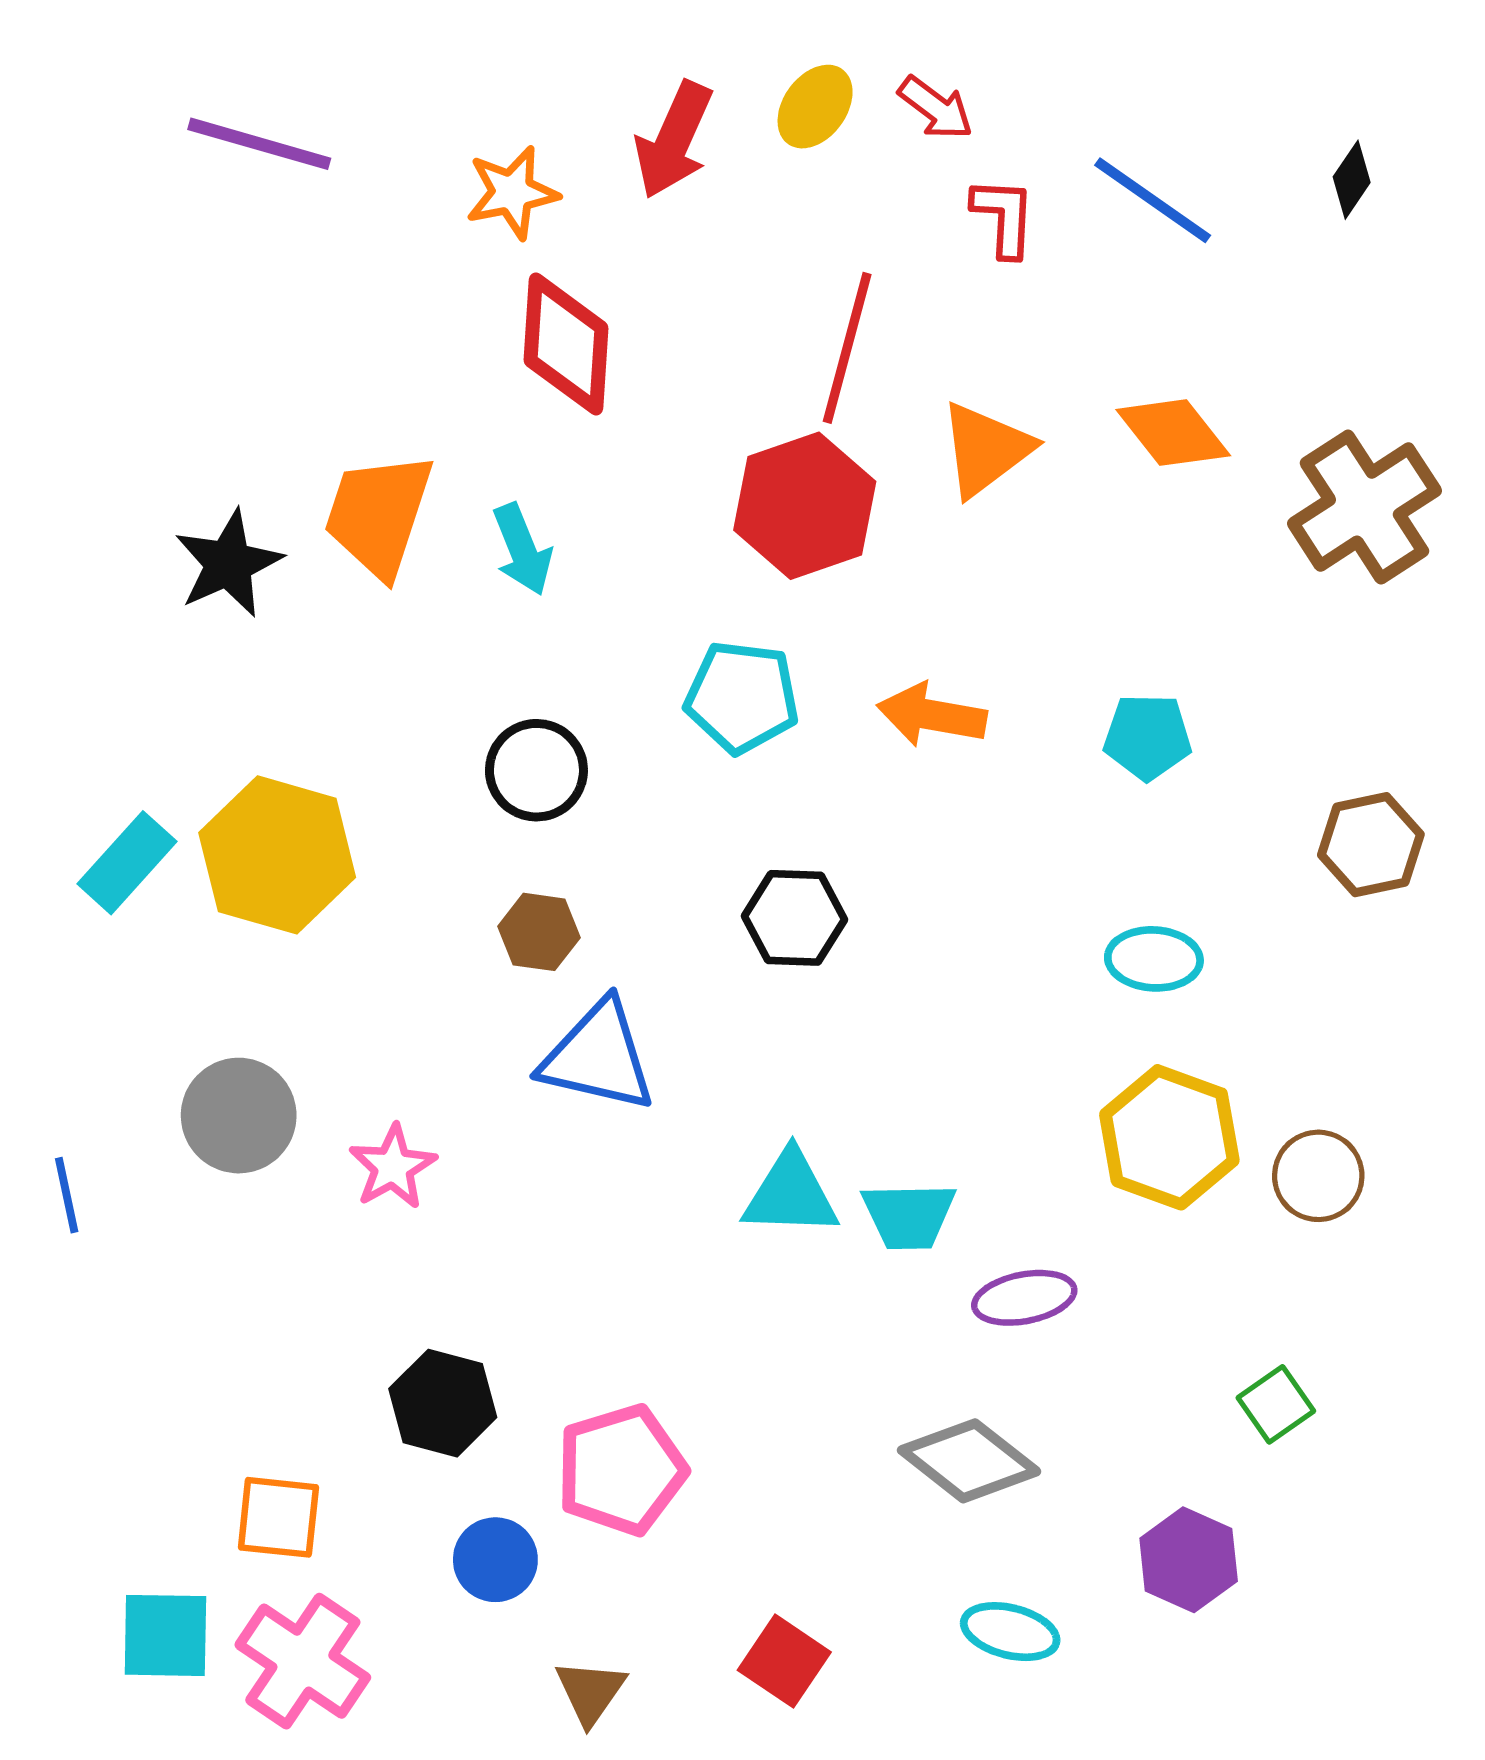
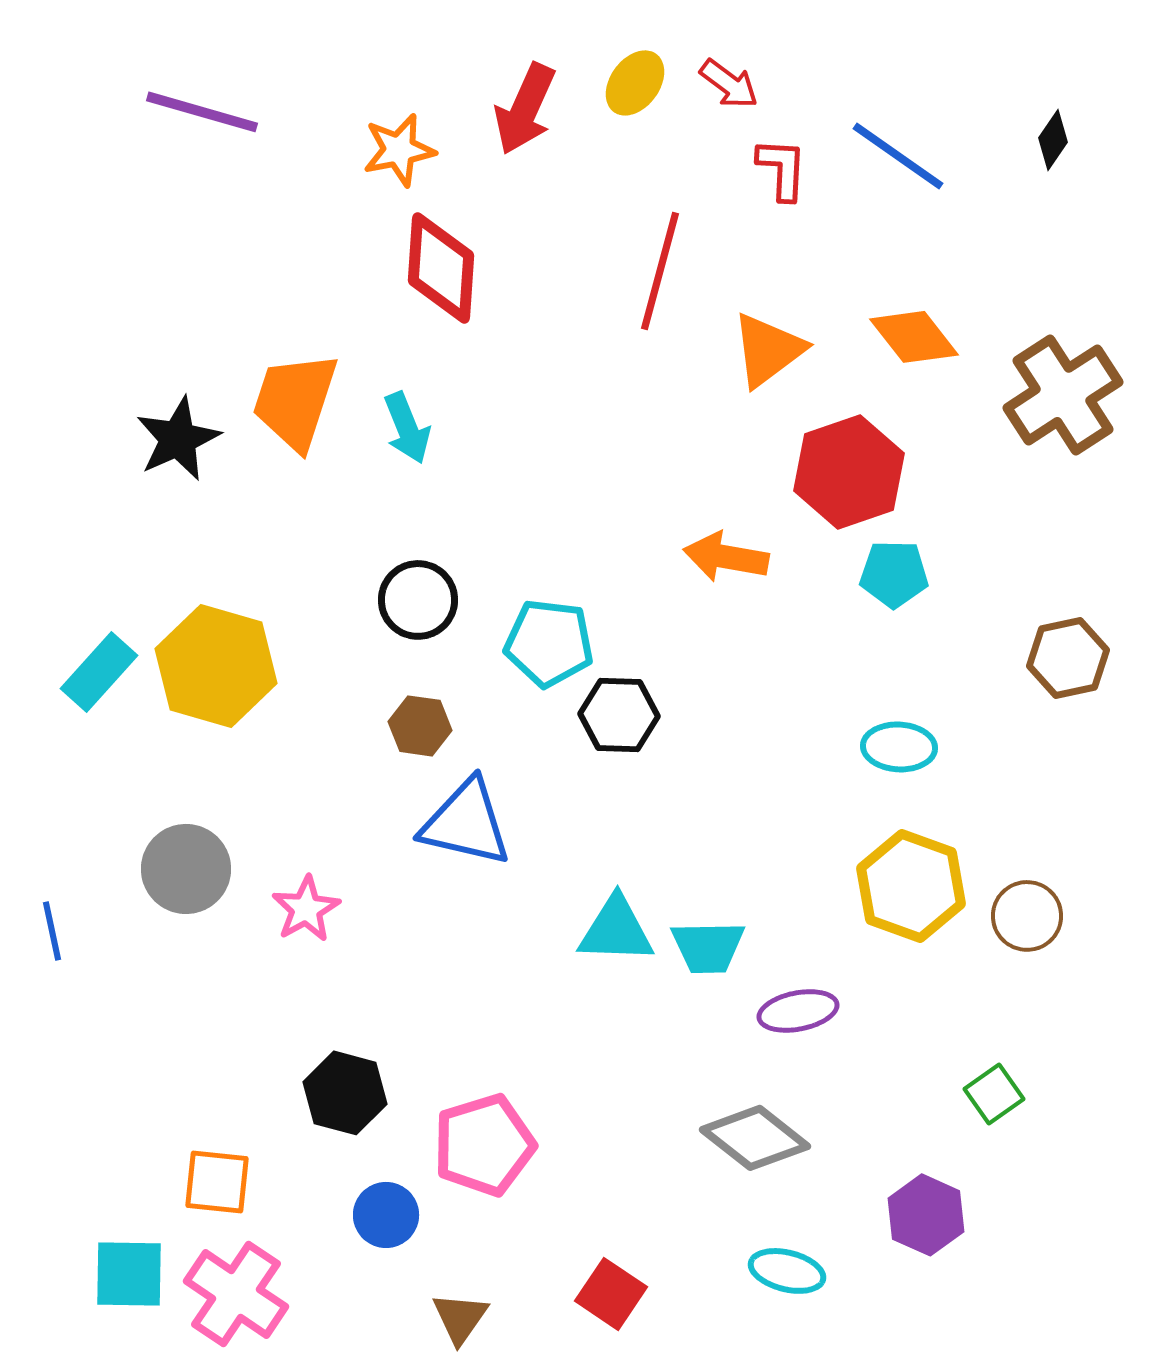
red hexagon: (805, 506) -> (849, 472), moved
cyan pentagon: (742, 697) -> (549, 643), moved

